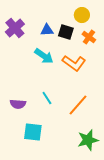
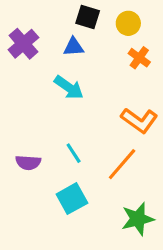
black square: (66, 32) -> (88, 17), moved
orange L-shape: (74, 63) -> (139, 120), moved
cyan square: (33, 132) -> (72, 199), moved, turned -36

